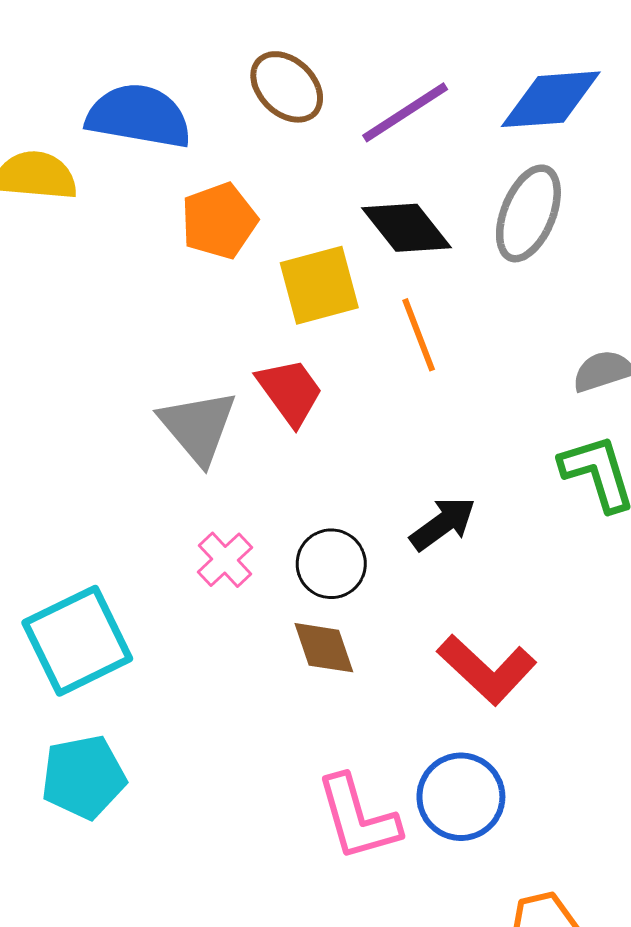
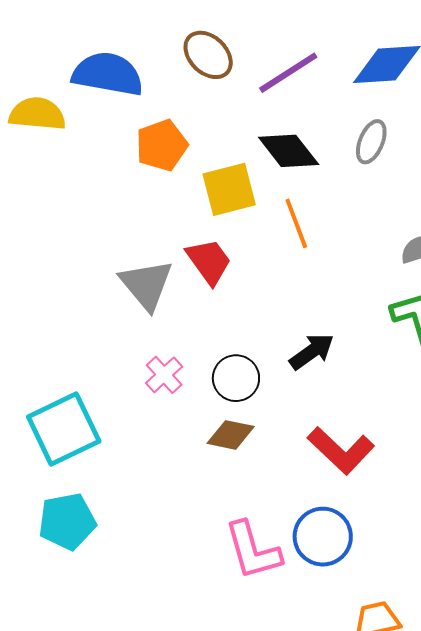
gray ellipse: (528, 213) -> (371, 142), size x0.7
brown diamond: (324, 648) -> (231, 435), turned -60

